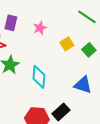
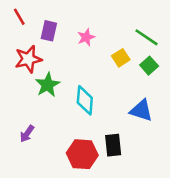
green line: (87, 17) -> (146, 37), moved
black rectangle: (61, 112) -> (113, 145), turned -54

